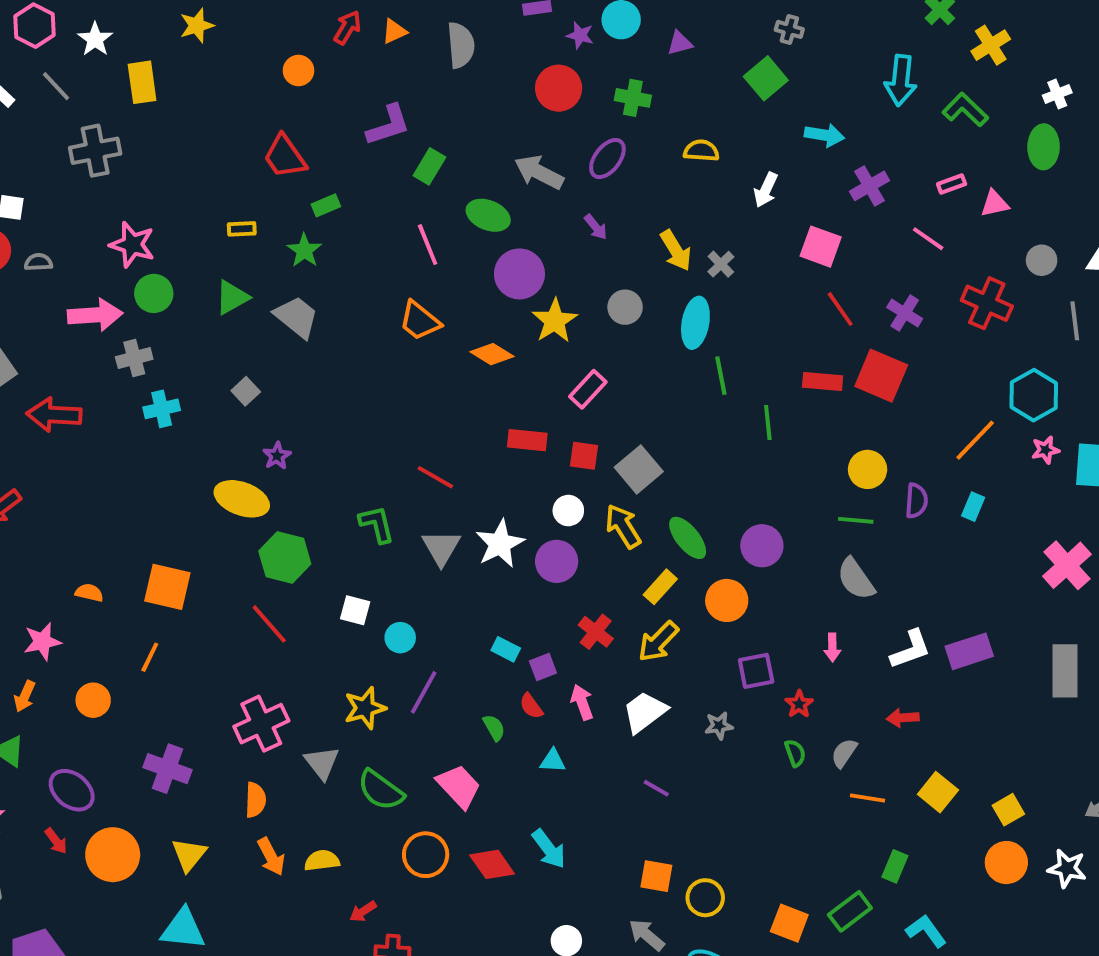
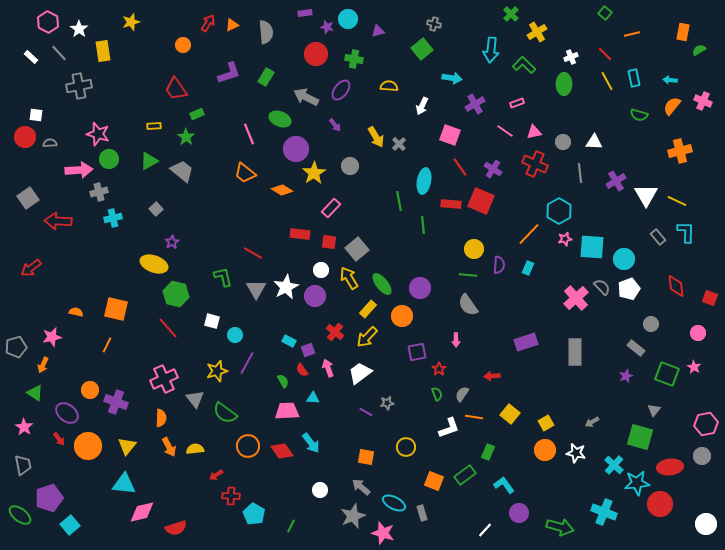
green rectangle: (429, 166) -> (266, 77), moved
pink triangle: (995, 204) -> (534, 132), moved
cyan ellipse: (695, 323) -> (424, 181), moved
white L-shape: (911, 649) -> (449, 428), moved
orange circle: (93, 700) -> (90, 390), moved
gray star: (719, 726) -> (387, 403), moved
pink trapezoid: (459, 786) -> (287, 411), moved, turned -50
yellow circle: (705, 898) -> (406, 447), moved

